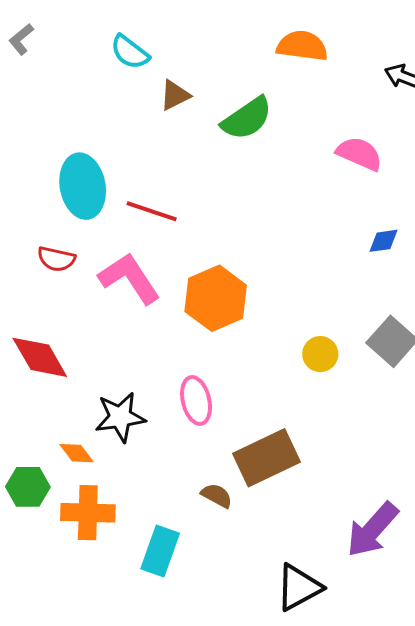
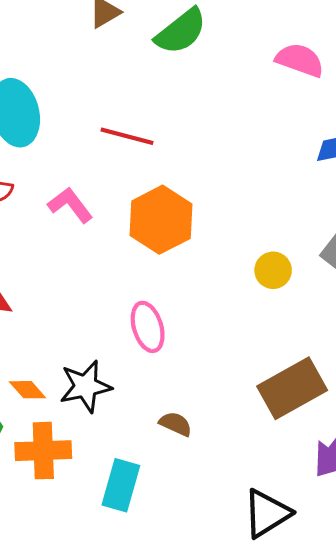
red line: (152, 211) -> (127, 136), moved
pink L-shape: (130, 278) -> (70, 205), size x0.7
black star: (120, 417) -> (86, 386), moved
brown rectangle: (267, 458) -> (292, 388), moved

